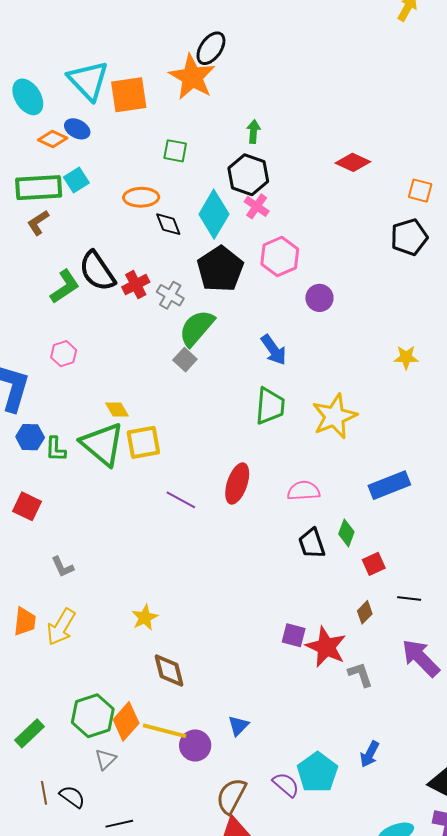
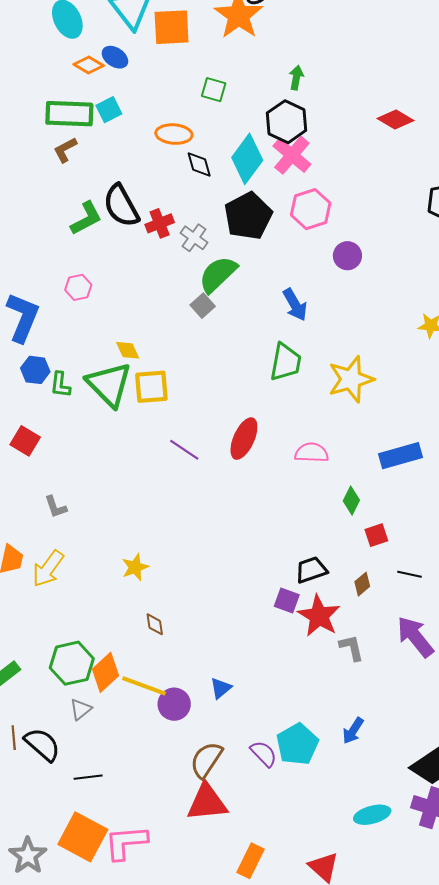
pink cross: (257, 206) -> (292, 155), size x1.5
black trapezoid: (312, 543) -> (311, 570), moved, turned 84
brown diamond: (169, 671) -> (155, 624), size x0.6
black semicircle: (72, 797) -> (42, 744), size x1.4

